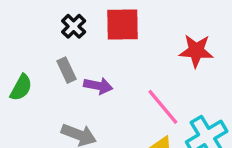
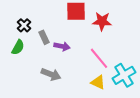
black cross: (74, 26) -> (24, 25), moved
red star: (196, 51) -> (102, 21), moved

